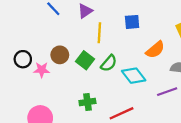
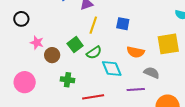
orange semicircle: (155, 50) -> (136, 52), turned 36
brown circle: (60, 55) -> (52, 55), moved
black circle: (23, 59) -> (21, 19), moved

